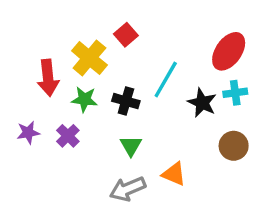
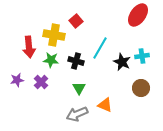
red ellipse: (229, 51) -> (138, 15), moved
yellow cross: (89, 58) -> (54, 35), turned -30

